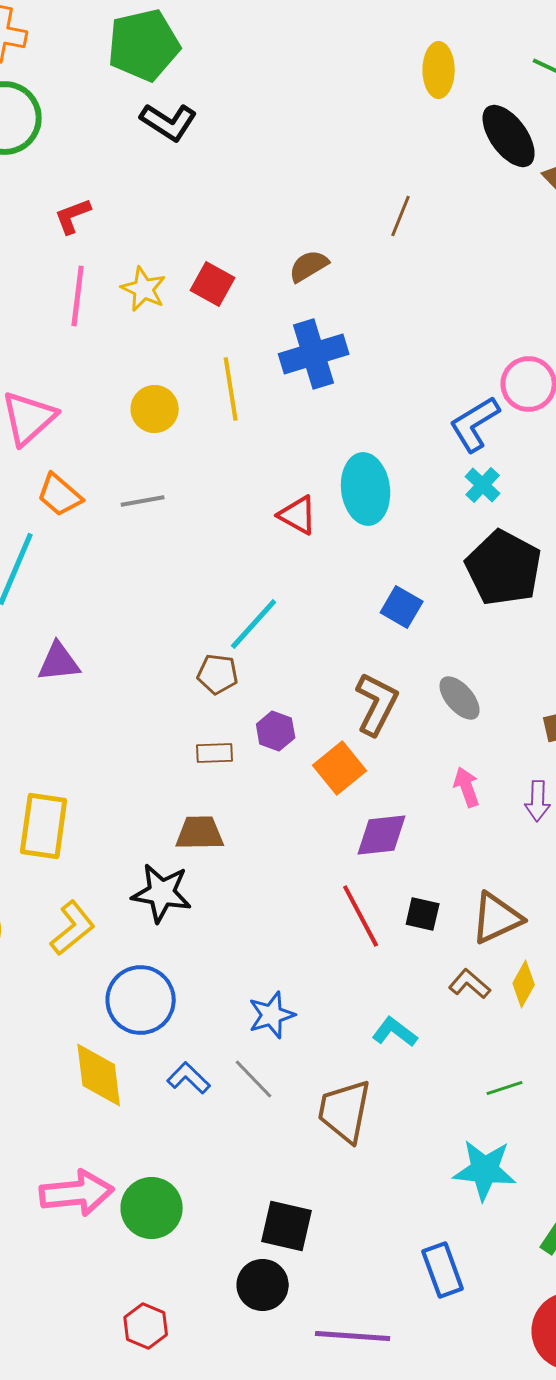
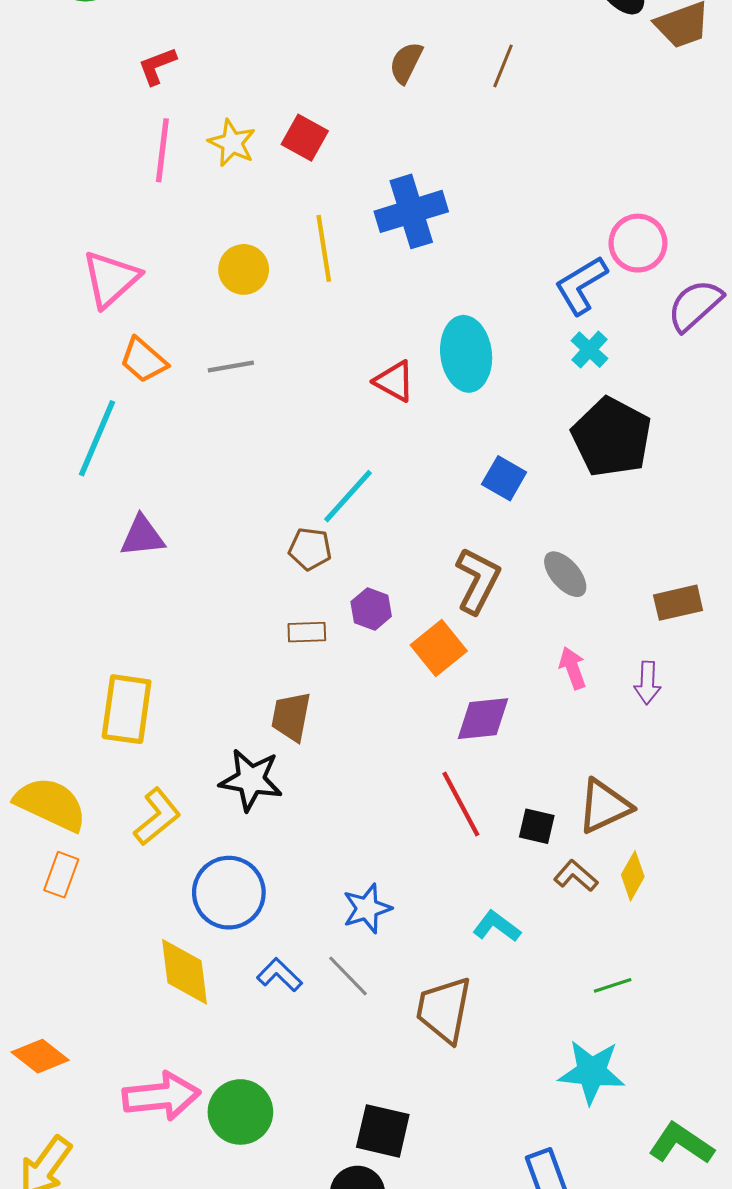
brown semicircle: (309, 266) -> (406, 63), moved, turned -33
brown trapezoid: (200, 833) -> (291, 717), turned -78
black square: (423, 914) -> (537, 826), moved

